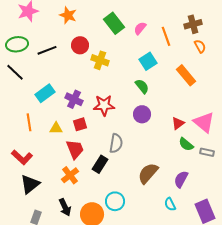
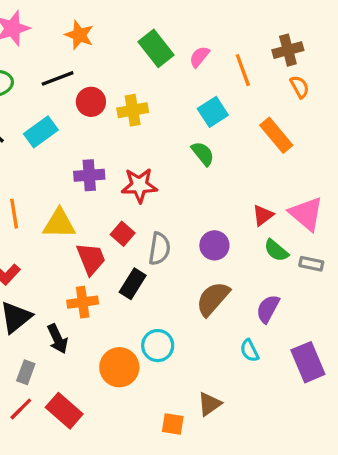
red circle: (80, 45) -> (91, 102), moved
black line: (47, 50) -> (58, 78), moved
yellow cross: (100, 60) -> (133, 110), turned -30
cyan rectangle: (45, 93) -> (41, 132), moved
purple cross: (74, 99) -> (89, 175), turned -30
purple circle: (142, 114) -> (214, 245), moved
red square: (80, 124) -> (123, 234), moved, turned -32
yellow triangle: (56, 128) -> (59, 224), size x1.5
orange cross: (70, 175) -> (83, 302), turned 30
black arrow: (65, 207) -> (58, 339), moved

